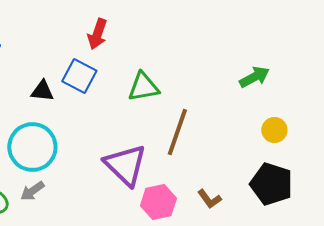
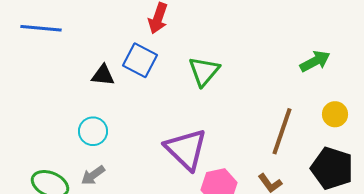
green triangle: (143, 87) -> (204, 71), turned -40
brown line: (177, 132) -> (282, 131), moved
cyan circle: (32, 147) -> (93, 131), size x0.6

